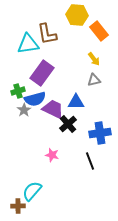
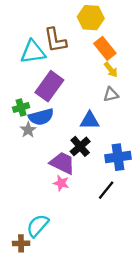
orange rectangle: (99, 31) -> (105, 48), moved
purple trapezoid: (53, 109) -> (62, 163), moved
black line: (90, 161) -> (106, 190), turned 60

